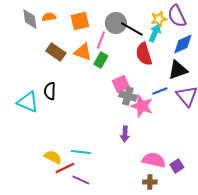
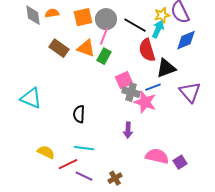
gray circle: (116, 23) -> (106, 19), moved
black triangle: (178, 70) -> (166, 68), moved
black semicircle: (50, 91) -> (79, 114), moved
blue line: (160, 91) -> (153, 87), moved
yellow semicircle: (53, 157) -> (46, 152), moved
brown cross: (150, 182) -> (115, 178), moved, turned -32

